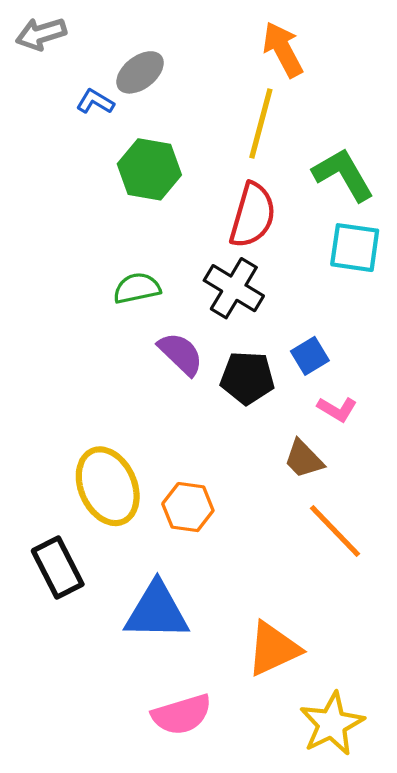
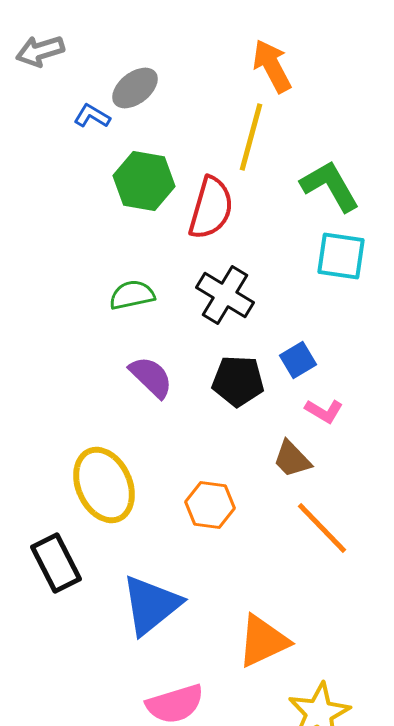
red semicircle: (253, 215) -> (211, 208), moved
purple semicircle: (181, 354) -> (151, 377), moved
orange hexagon: (188, 507) -> (210, 505), moved
blue triangle: (157, 611) -> (151, 605), turned -40

